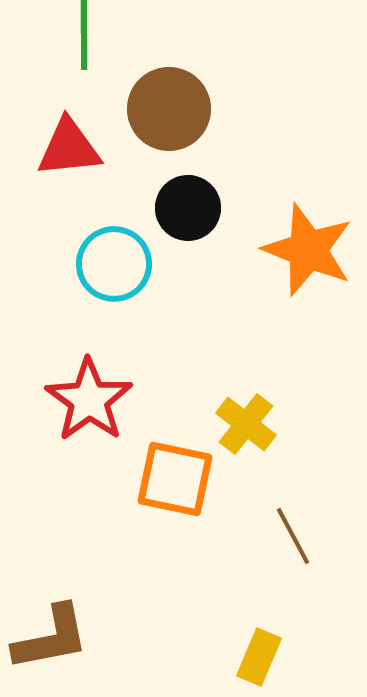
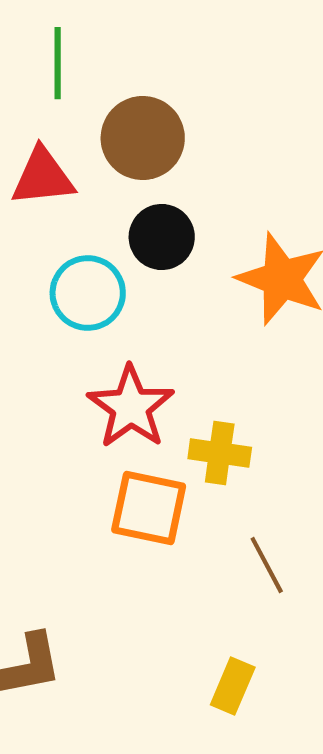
red star: (89, 400) -> (131, 407), moved
yellow cross: (246, 424) -> (220, 453), turned -30

